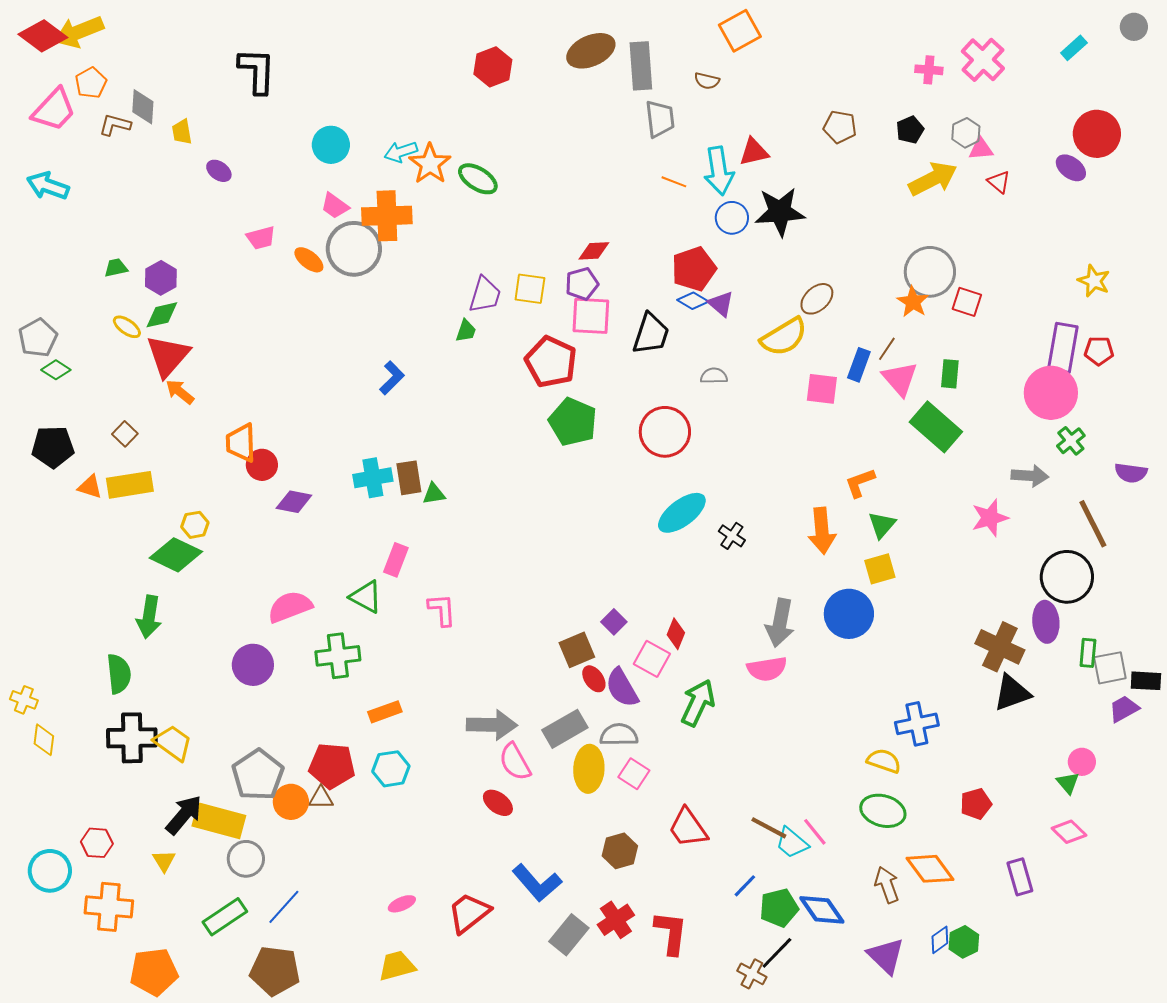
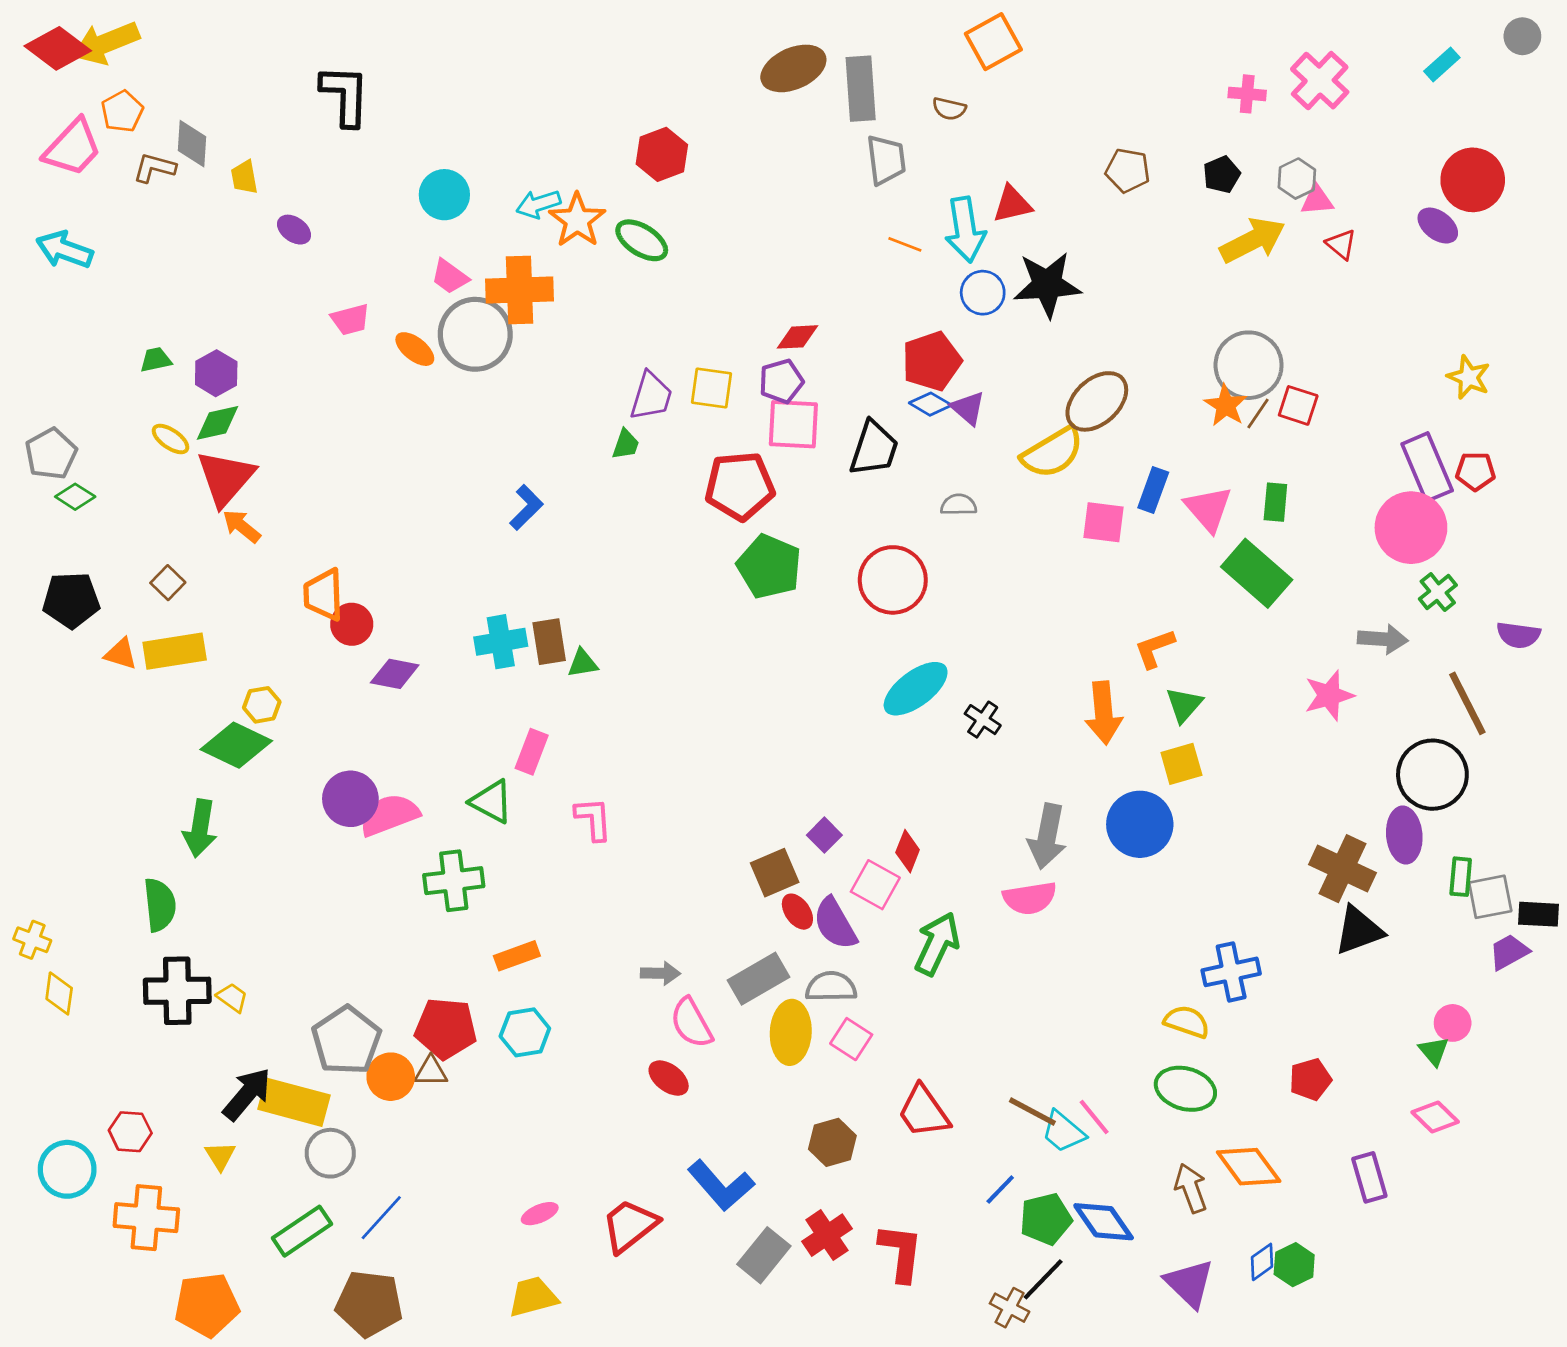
red hexagon: (493, 67) -> (662, 154), moved
brown ellipse: (817, 299) -> (1097, 401), size x1.4
purple rectangle: (1063, 348) -> (1427, 467), turned -33
brown line: (887, 349) -> (1258, 413), moved
red pentagon: (551, 362) -> (740, 486), turned -30
purple circle: (253, 665) -> (350, 799), moved
gray arrow: (492, 725) -> (661, 973), size x0.6
yellow trapezoid: (173, 743) -> (232, 997), size x0.6

